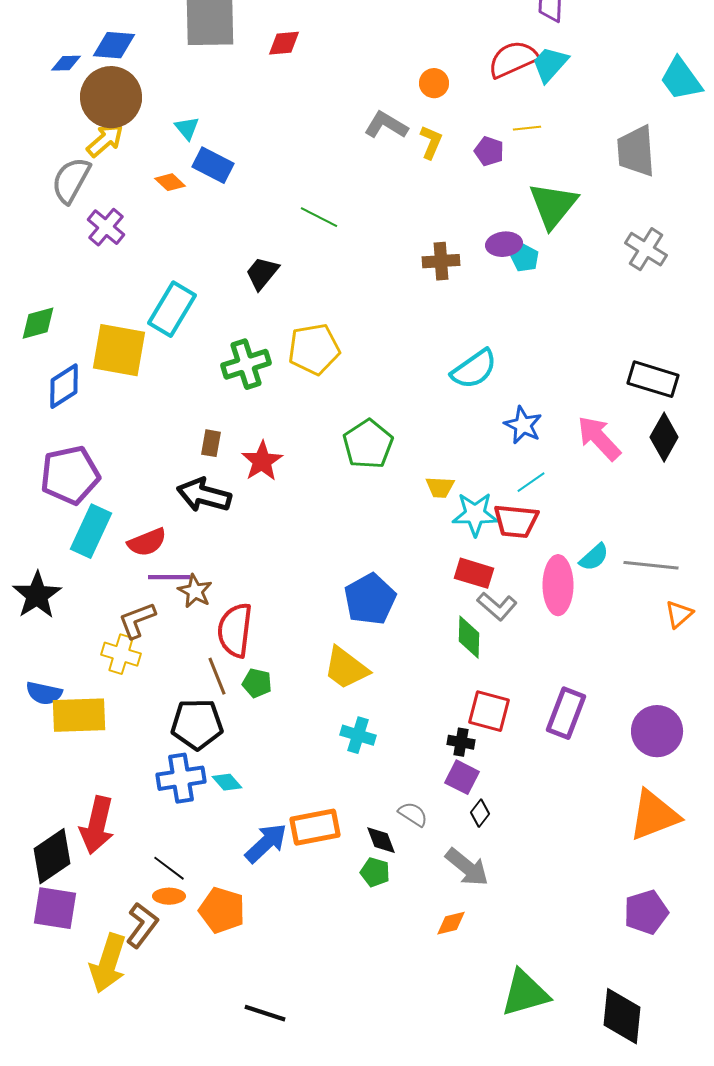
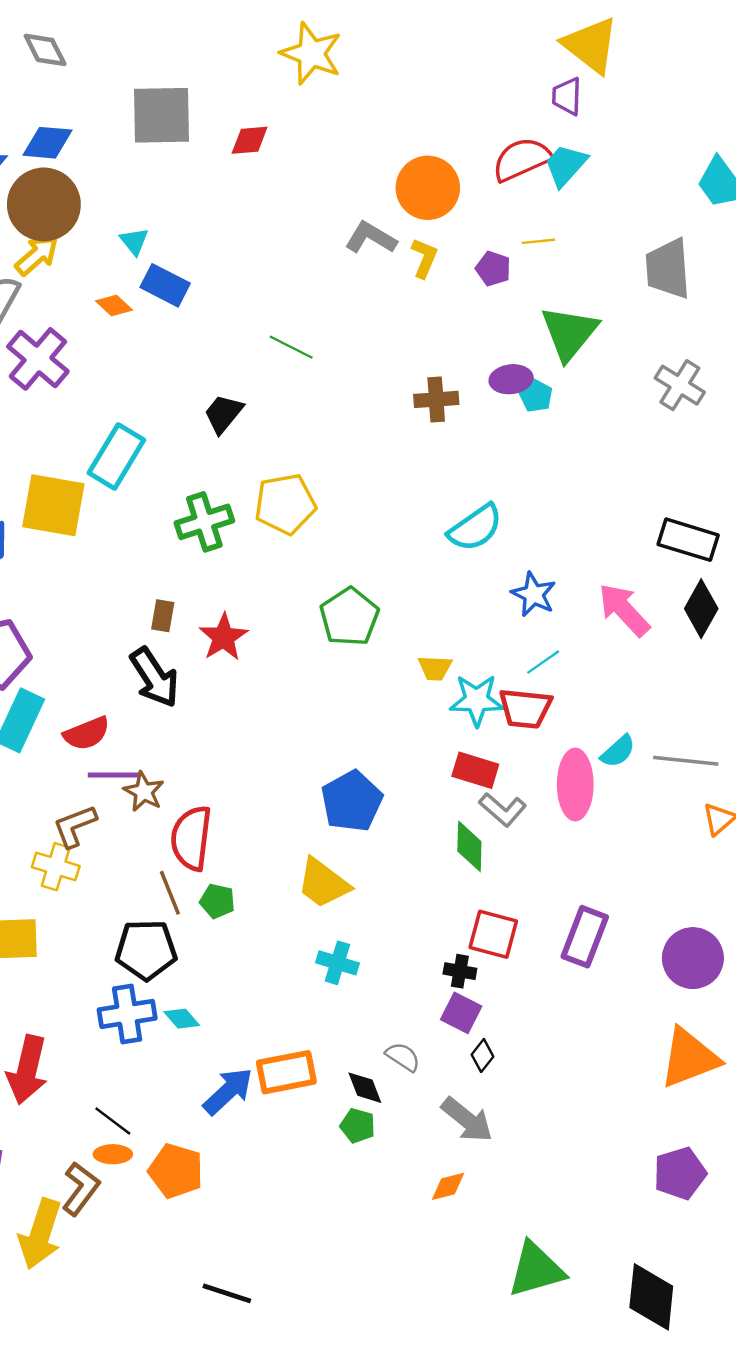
orange circle: (434, 83) -> (428, 188), size x1.8
purple cross: (106, 227) -> (38, 359), size x1.4
black arrow: (204, 495) -> (154, 678), turned -138

